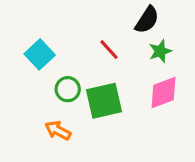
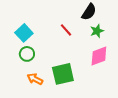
green circle: (68, 89) -> (27, 54), moved
green square: (104, 101) -> (63, 74), moved

